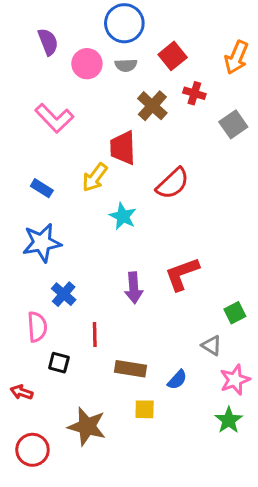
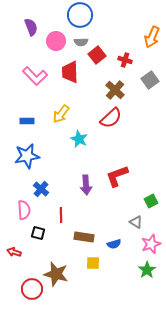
red square: (173, 56) -> (97, 55), moved
brown cross: (152, 106) -> (115, 90), moved
red trapezoid: (123, 148) -> (70, 72), moved
blue rectangle: (42, 188) -> (27, 121), turned -32
blue semicircle: (177, 380) -> (114, 244), turned 32
red circle: (32, 450) -> (32, 289), moved

